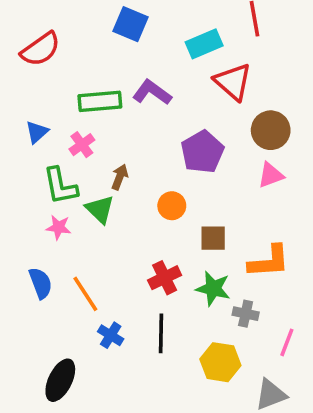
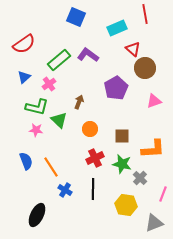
red semicircle: (40, 49) -> (24, 44), moved
red triangle: (233, 82) -> (133, 49), size x0.7
green rectangle: (100, 101) -> (59, 60), turned -35
brown circle: (271, 130) -> (145, 68), moved
brown arrow: (120, 177) -> (79, 102), moved
green L-shape: (60, 186) -> (37, 107), turned -65
orange circle: (172, 206) -> (90, 129), moved
gray cross: (246, 314) -> (140, 178), turned 32

